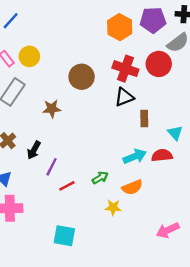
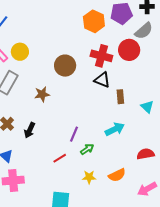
black triangle: (124, 97) -> (102, 80), turned 48
red semicircle: (162, 155) -> (146, 154), moved
purple line: (52, 167) -> (74, 134), moved
orange semicircle: (132, 187) -> (117, 175), moved
yellow star: (113, 207) -> (89, 177), moved

